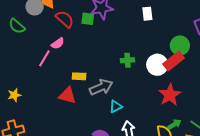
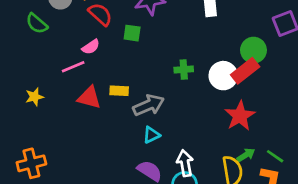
green square: (88, 19) -> (132, 33), moved
pink line: (44, 58) -> (73, 67), turned 36
yellow star: (14, 95) -> (34, 97), moved
red triangle: (67, 95) -> (89, 97), moved
cyan triangle: (116, 106) -> (151, 135), moved

